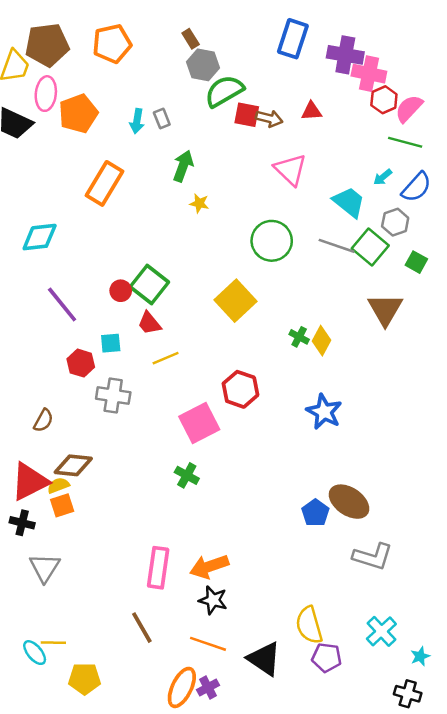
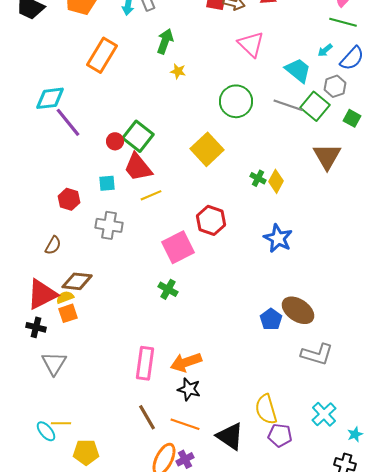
purple line: (62, 304) -> (68, 122), moved
red trapezoid: (149, 323) -> (138, 167), size x1.5
red hexagon: (81, 363) -> (69, 199), moved
brown line: (142, 628) -> (147, 417), moved

